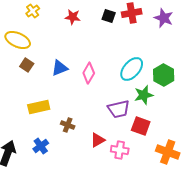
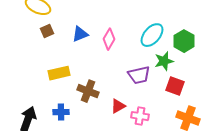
brown square: (27, 65) -> (47, 31), turned 32
brown cross: (68, 125) -> (88, 91), size x1.5
red square: (141, 126) -> (175, 86), moved
blue cross: (41, 146) -> (61, 112), turned 35

